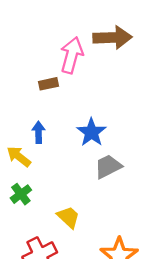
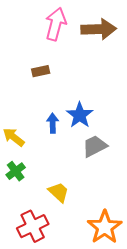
pink arrow: (72, 55) -> (56, 24), moved
blue arrow: (39, 132) -> (53, 123), moved

